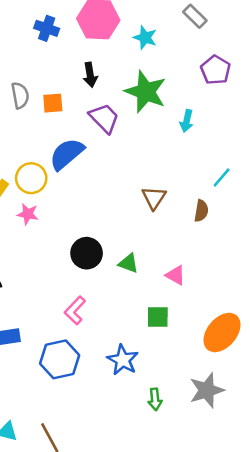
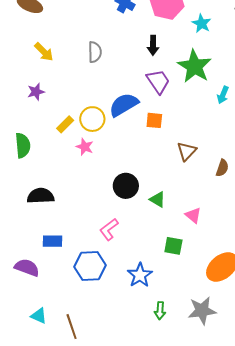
orange square: (53, 103) -> (154, 120), moved

